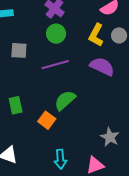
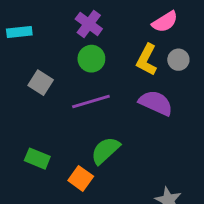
gray square: (19, 50) -> (41, 83), turned 30
green rectangle: (16, 105) -> (37, 159), turned -54

